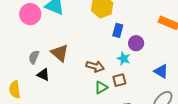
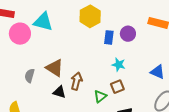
purple circle: (136, 43) -> (128, 34), moved
brown arrow: (95, 66) -> (76, 81), moved, turned -84
black triangle: (43, 75) -> (59, 92), moved

